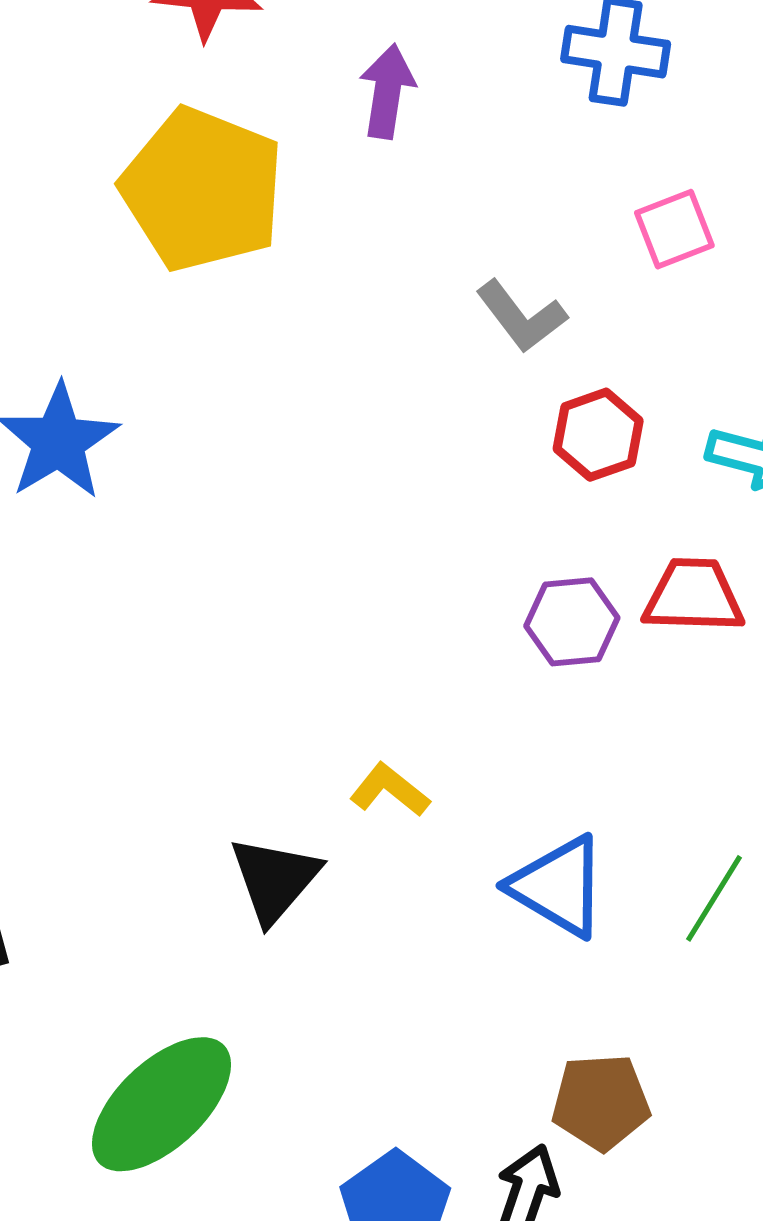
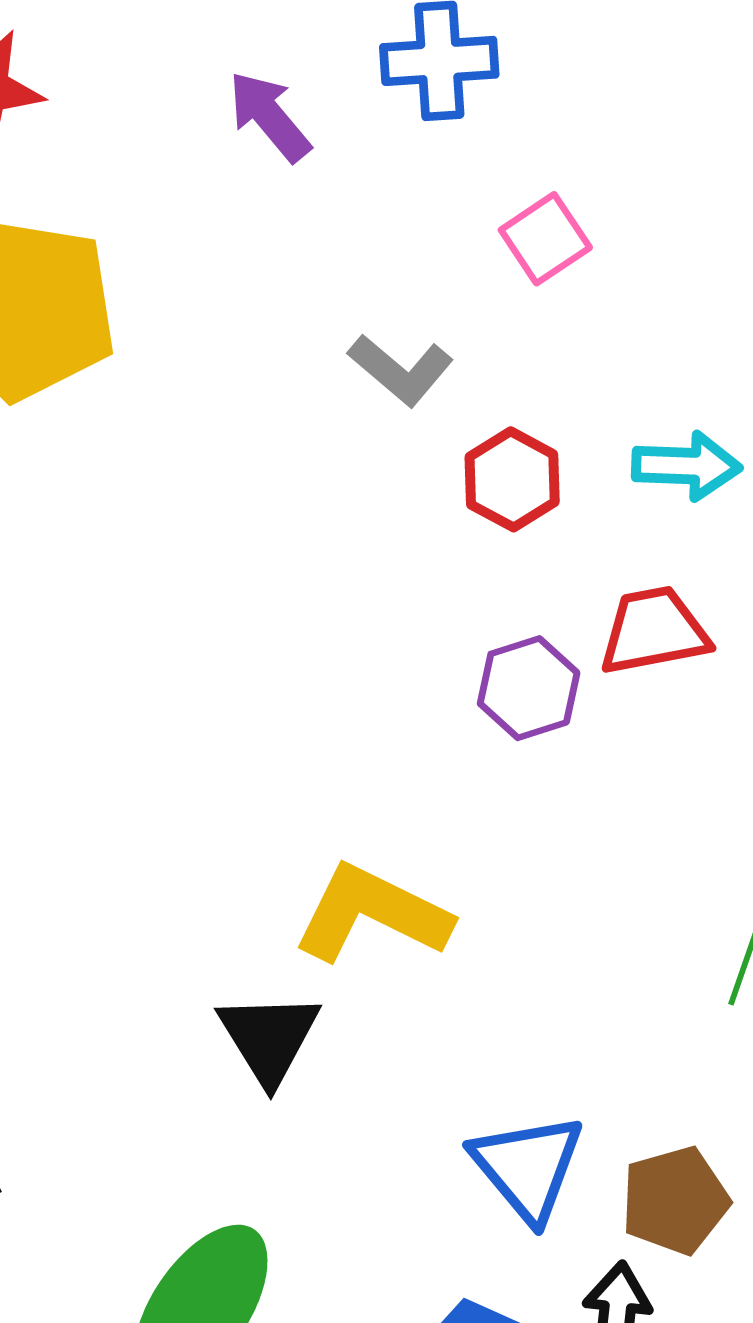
purple arrow: (387, 91) -> (269, 116), moved, turned -36
yellow L-shape: (390, 790) -> (372, 914), size x1.8
blue triangle: (558, 886) -> (528, 1167), moved, turned 32

